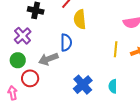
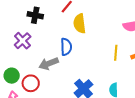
green circle: (18, 60) -> (12, 76), moved

